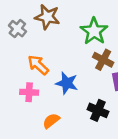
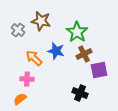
brown cross: (103, 60) -> (84, 54), turned 35
blue star: (67, 83) -> (56, 51), moved
orange semicircle: (51, 121) -> (20, 99), moved

